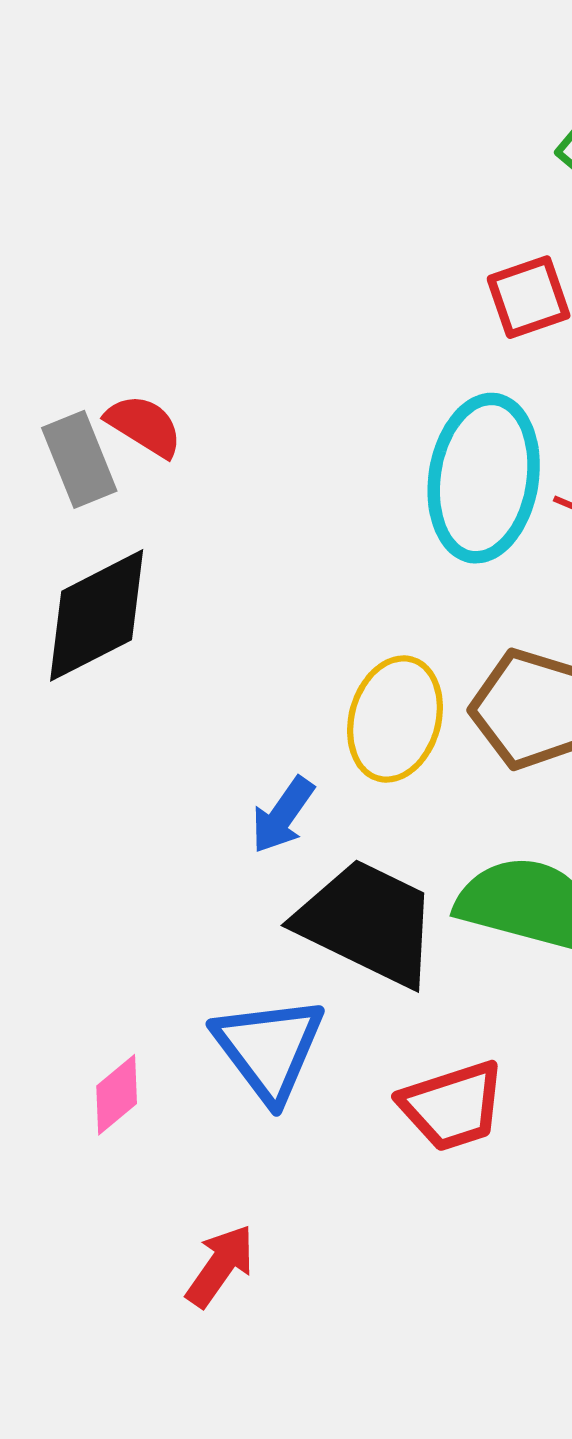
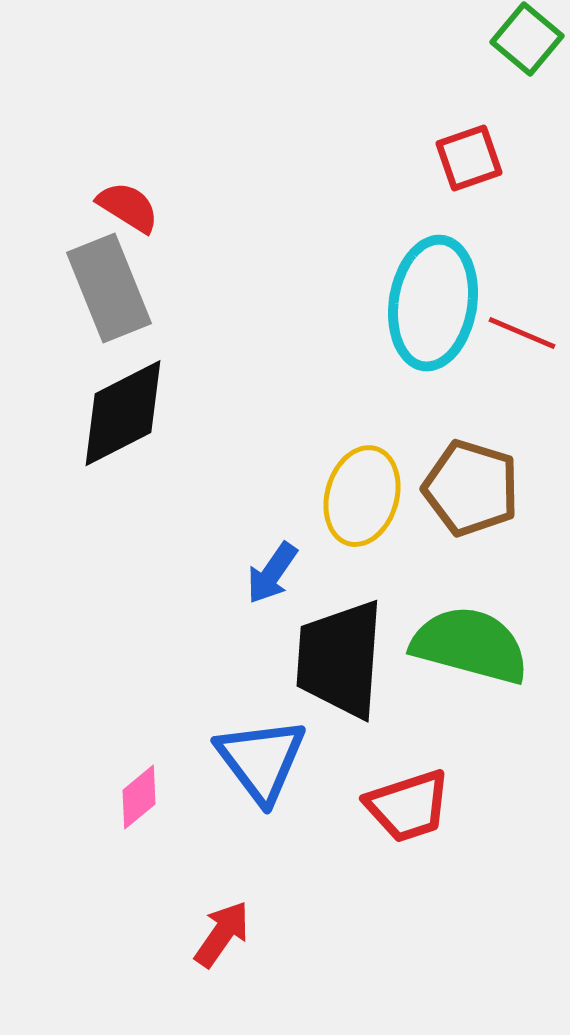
red semicircle: (144, 426) -> (128, 207), moved
gray rectangle: (79, 459) -> (109, 288), size x1.4
black trapezoid: (368, 922) -> (340, 659), turned -112

